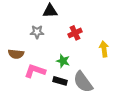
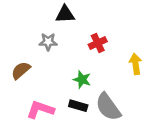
brown semicircle: (16, 54) -> (21, 70), turned 133
pink L-shape: (35, 71) -> (40, 110), moved

